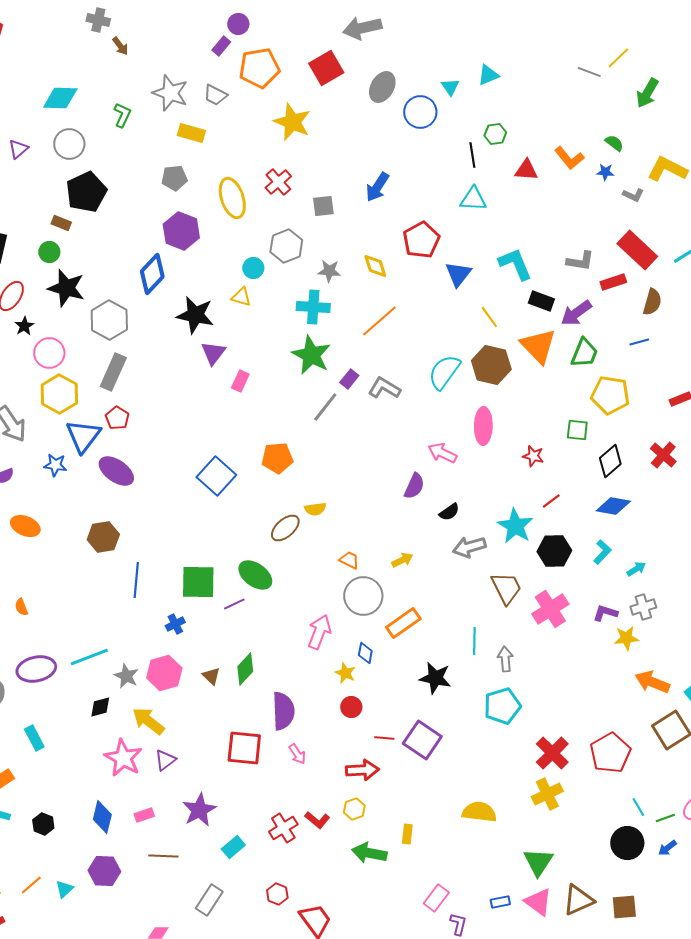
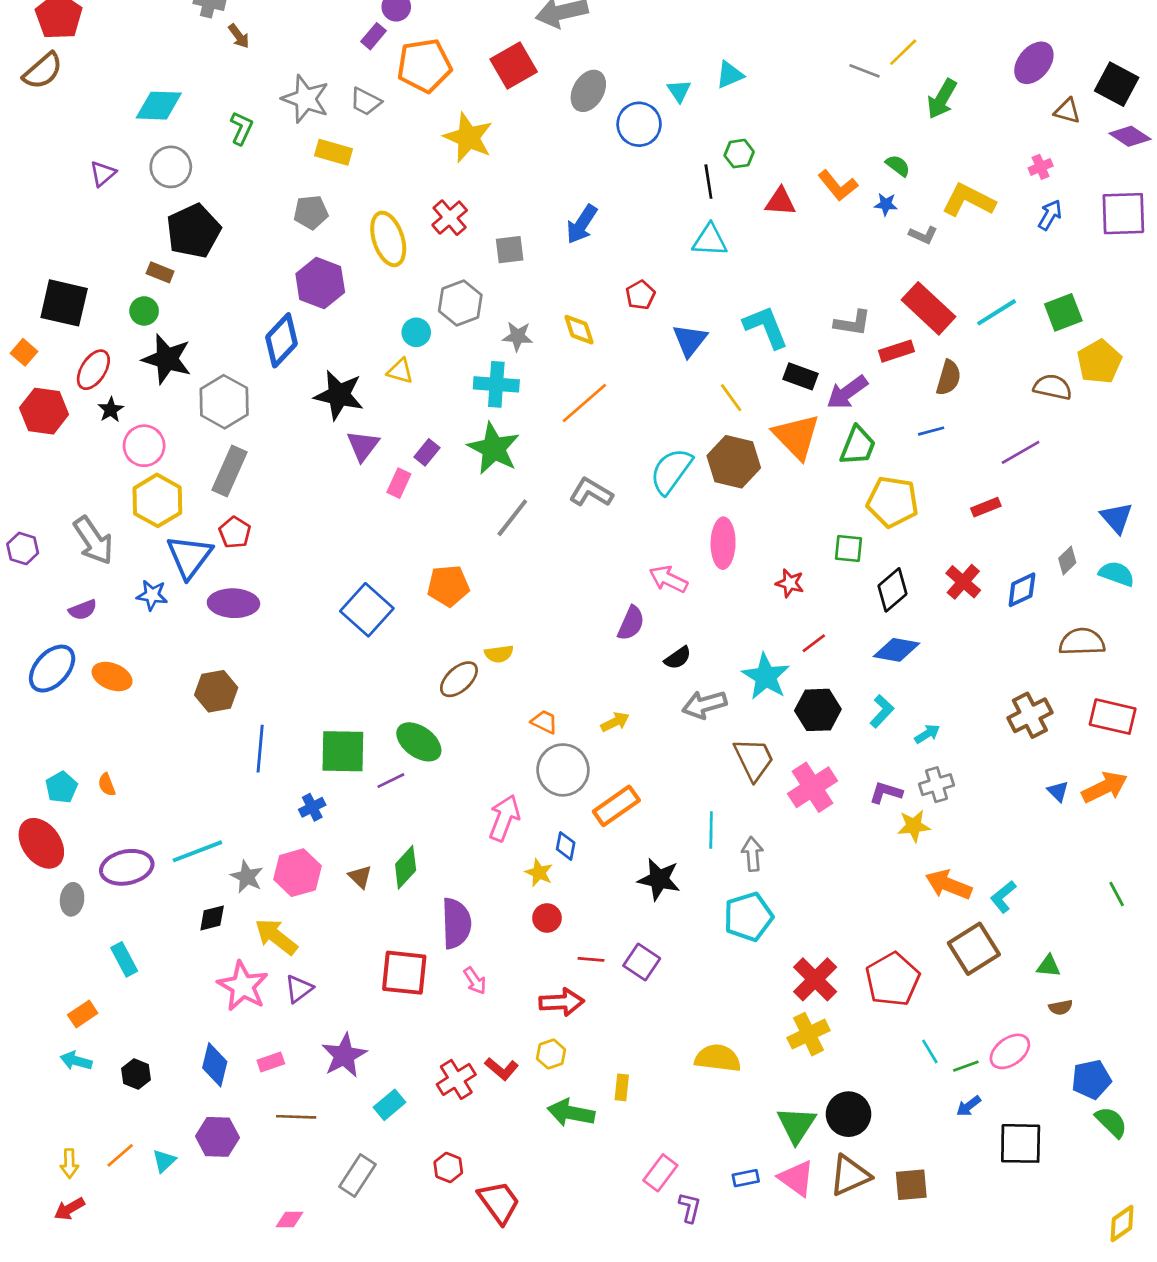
red pentagon: (421, 240) -> (640, 295), size x0.6
purple rectangle: (349, 379) -> (427, 452), moved
purple ellipse: (116, 471) -> (233, 603), turned -33
purple square: (422, 740) -> (642, 962), size x0.7
black circle: (627, 843) -> (848, 1114), moved

